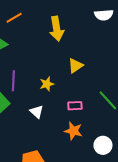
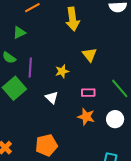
yellow triangle: (75, 66) -> (90, 55), turned -35
white circle: (103, 145) -> (115, 119), moved

